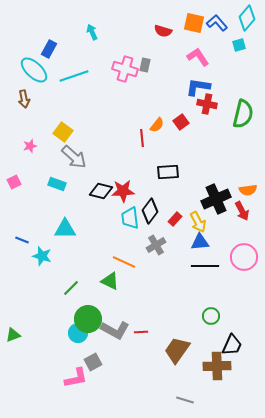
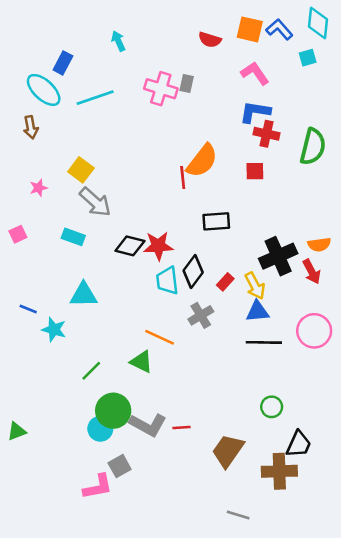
cyan diamond: (247, 18) -> (318, 23), turned -35
red square: (181, 122) -> (255, 171), moved, turned 35
orange semicircle: (157, 125) -> (202, 161), size x1.8

